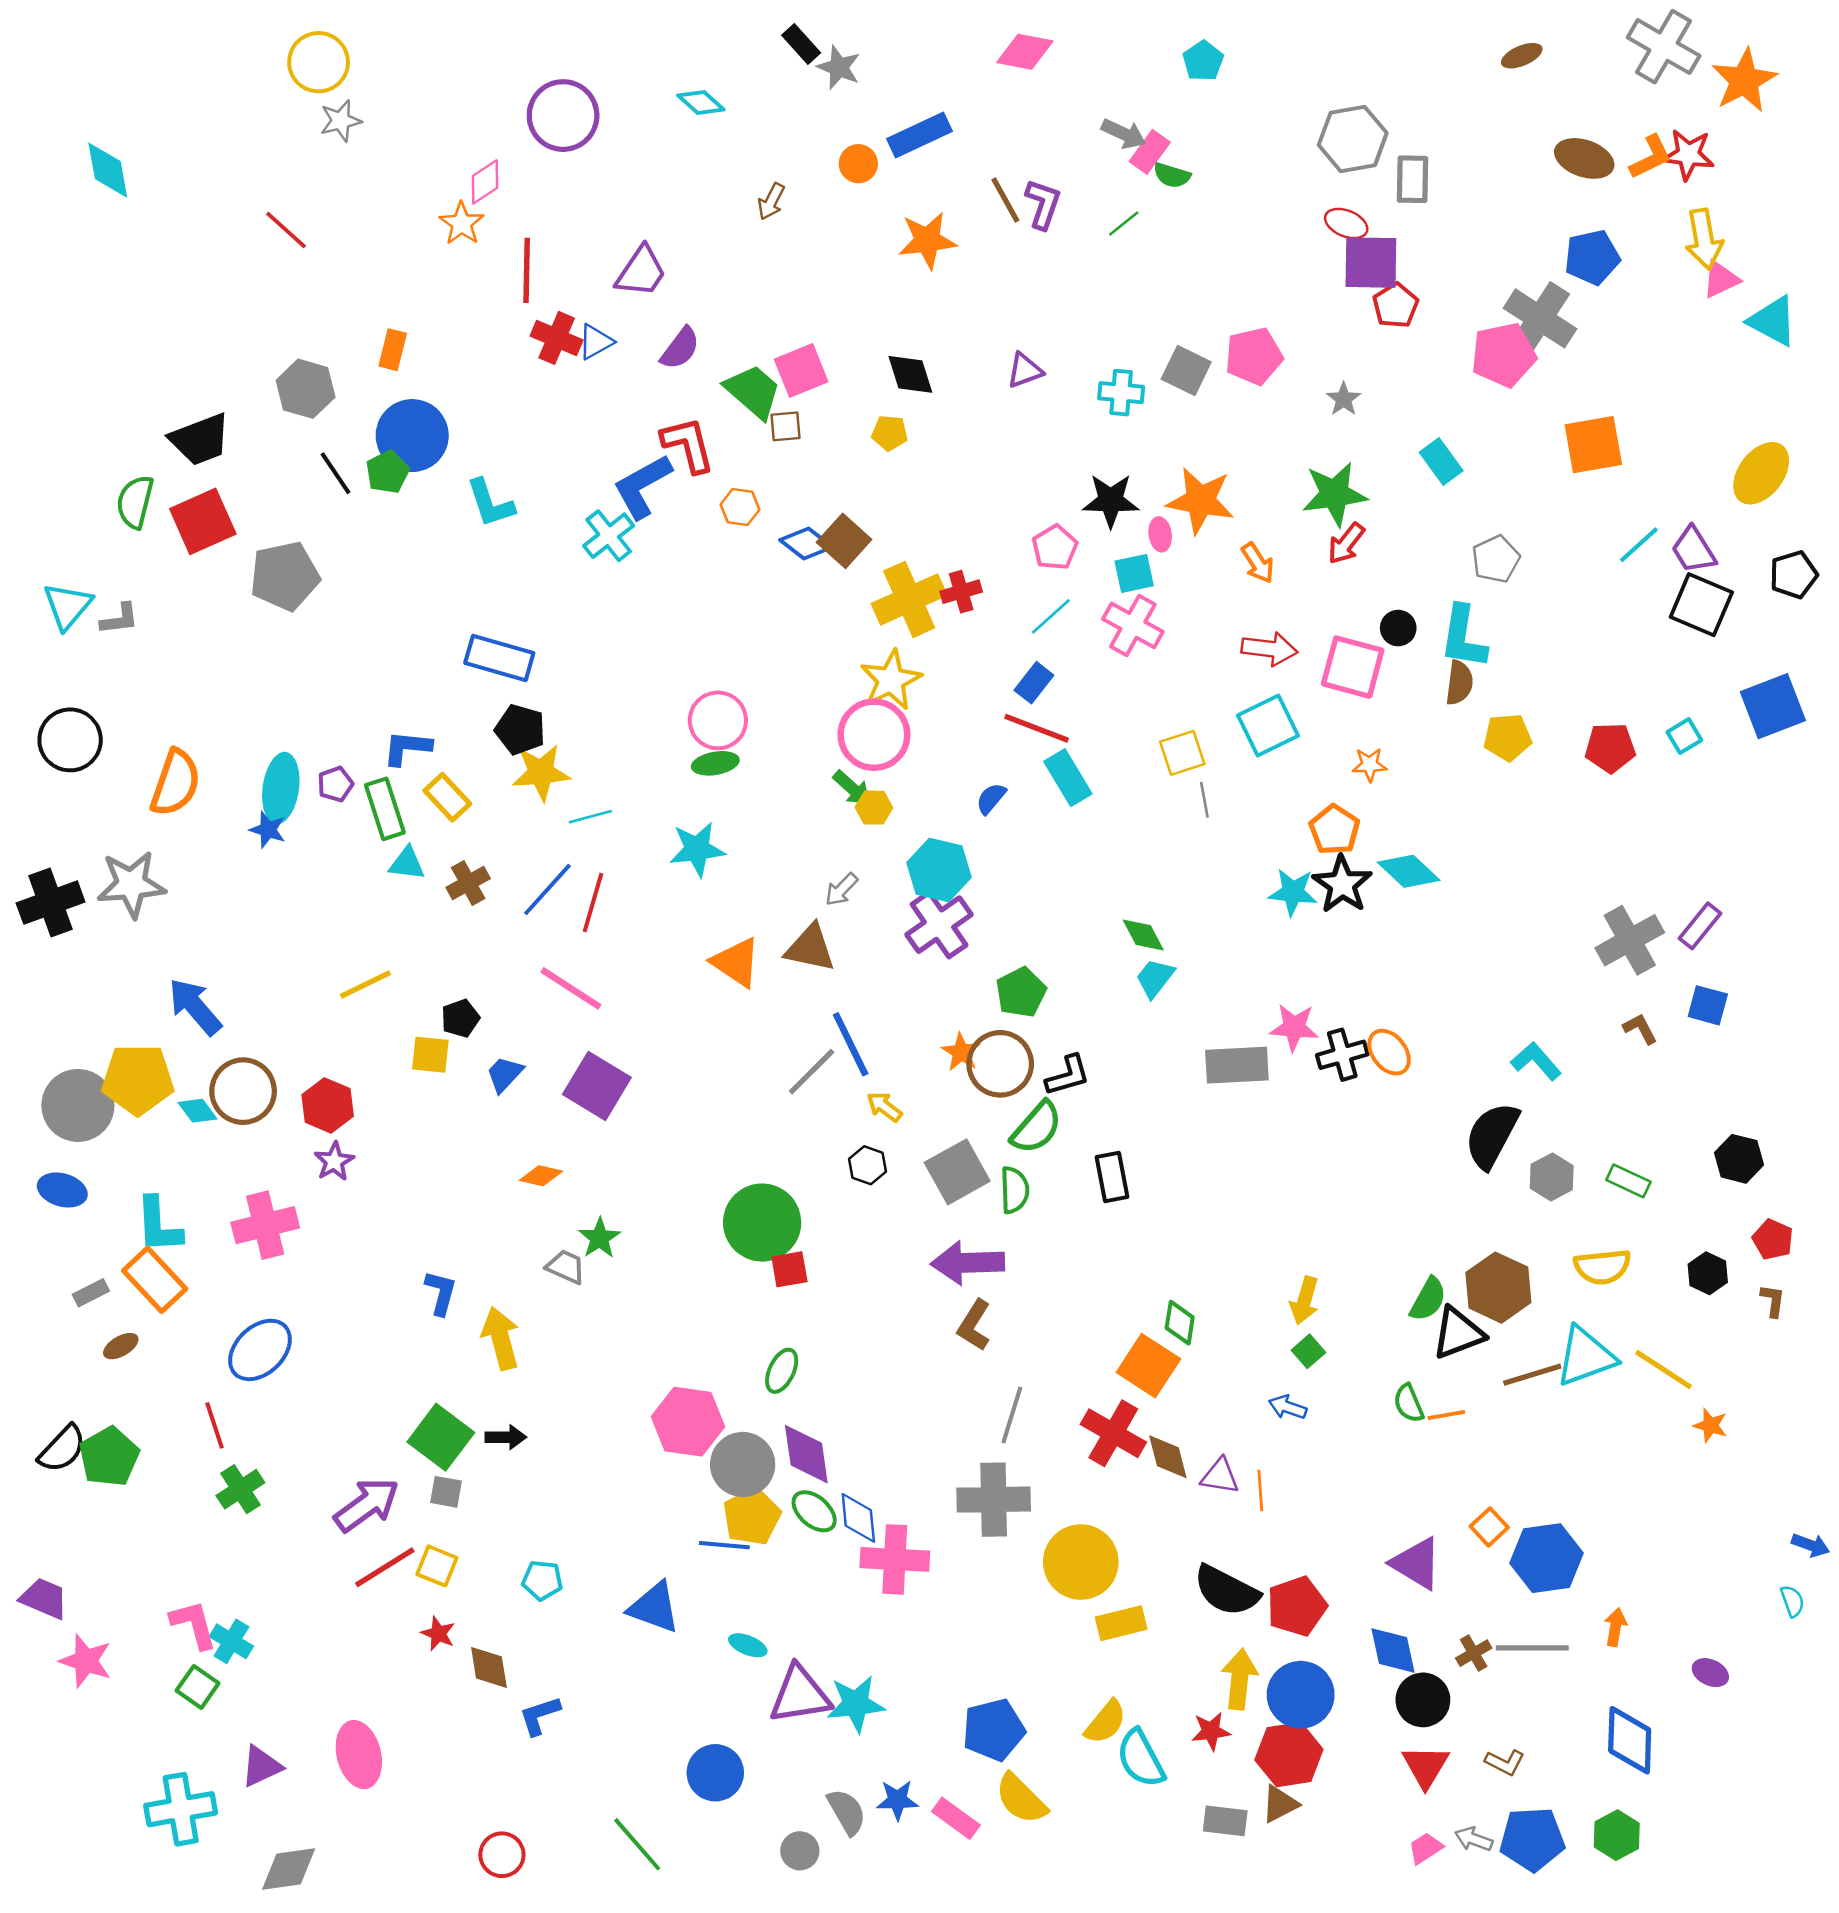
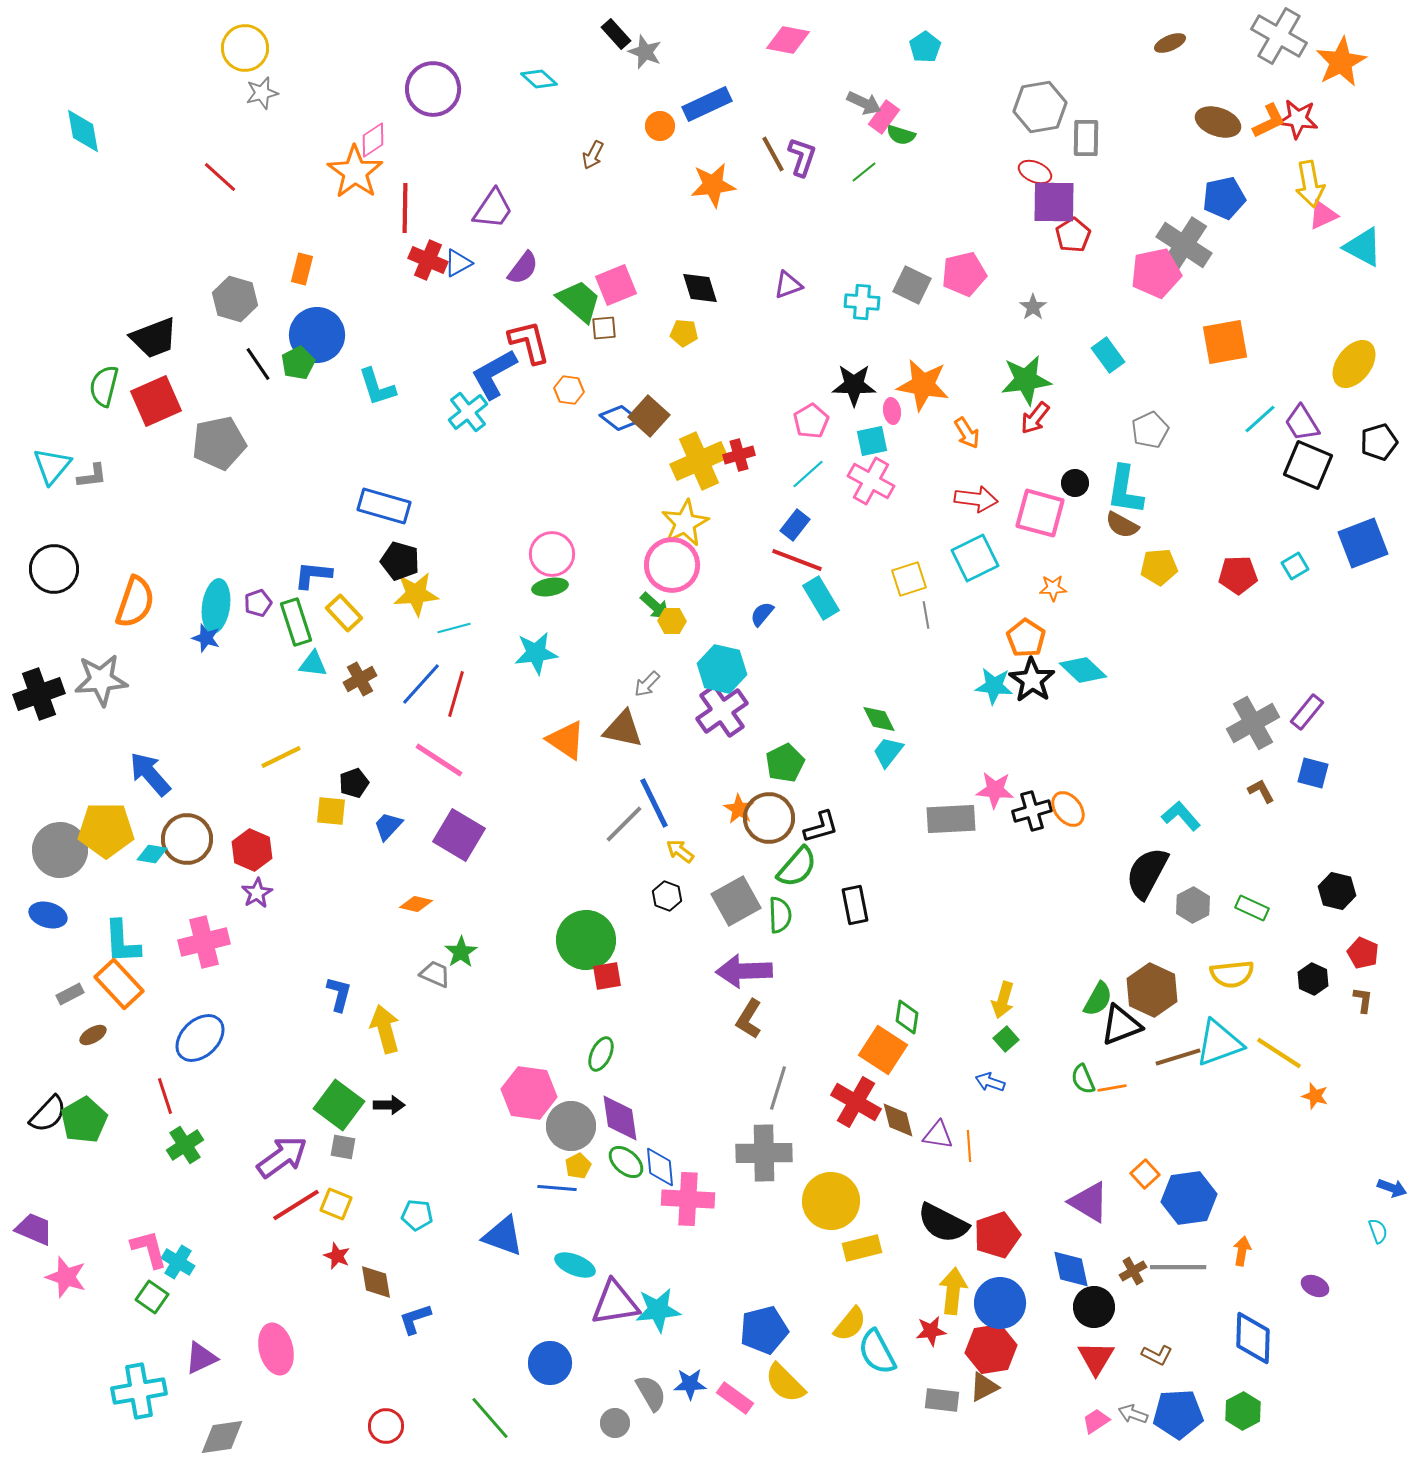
orange star: (462, 223) -> (355, 172), size x1.6
brown semicircle: (1459, 683) -> (1122, 525), turned 112
cyan diamond: (198, 1111) -> (152, 854), turned -44
yellow pentagon: (752, 1516) -> (578, 1166), size x0.6
cyan ellipse: (748, 1645) -> (575, 1265), size x1.4

